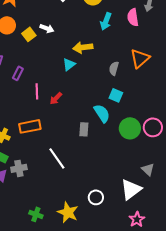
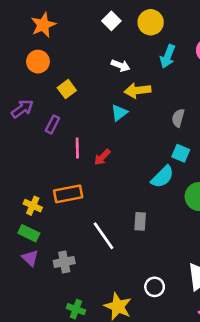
white arrow: (47, 28) -> (121, 65), moved
yellow square: (29, 34) -> (67, 89), moved
cyan semicircle: (102, 113) -> (162, 177), turned 78
gray rectangle: (84, 129) -> (140, 221), moved
gray cross: (19, 168) -> (64, 262), moved

